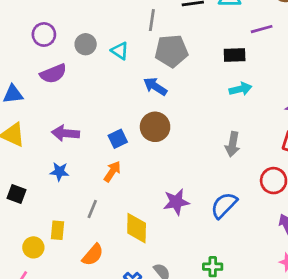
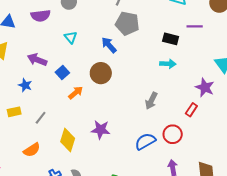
cyan triangle: (120, 51) -> (71, 37), moved
blue square: (118, 139) -> (62, 72), moved, turned -32
orange arrow: (112, 171) -> (76, 93), moved
blue semicircle: (224, 205) -> (145, 141), moved
yellow rectangle: (58, 230) -> (14, 112), moved, turned 56

